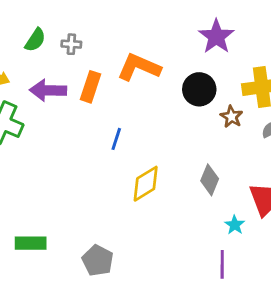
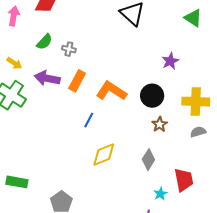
purple star: (216, 37) -> (170, 61), size x0.7
orange L-shape: (139, 67) -> (111, 91), moved
brown star: (231, 117) -> (160, 124), moved

